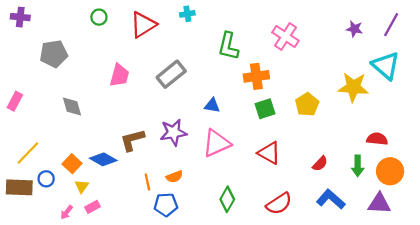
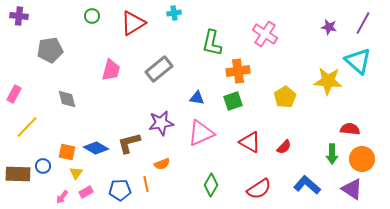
green square: (265, 109) -> (233, 101), moved
brown L-shape: (132, 140) -> (129, 143), moved
yellow line: (28, 153) -> (27, 127), moved
orange square: (72, 164) -> (67, 152), turned -30
red semicircle: (320, 164) -> (284, 147), moved
orange line: (147, 182) -> (146, 184), moved
purple triangle: (379, 204) -> (352, 189), turned 30
blue pentagon: (166, 205) -> (120, 190), moved

